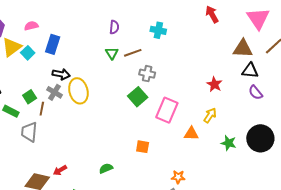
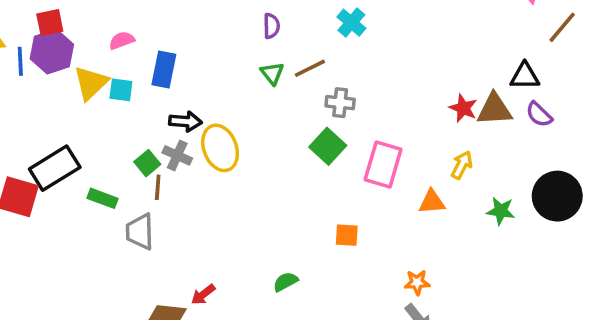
cyan cross: (158, 30) -> (351, 23), turned 35
brown triangle: (243, 49) -> (495, 109), moved
cyan square: (28, 53) -> (121, 90), turned -32
green square: (30, 97) -> (147, 163), moved

